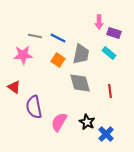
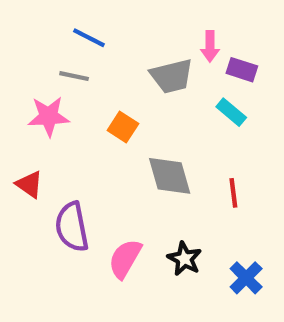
blue line: (58, 38) -> (89, 38), moved
gray trapezoid: (81, 54) -> (172, 76), moved, turned 65
blue cross: (106, 134) -> (246, 278), moved

